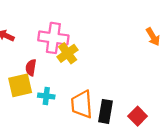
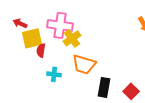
yellow square: (20, 85) -> (32, 38), moved
orange trapezoid: (82, 104) -> (84, 64), moved, turned -70

